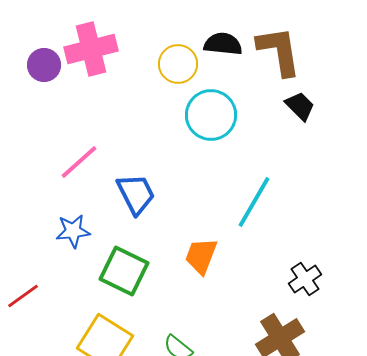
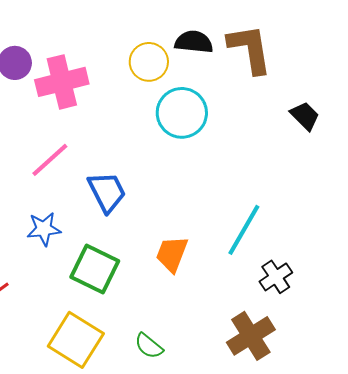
pink cross: (91, 49) -> (62, 82), moved
black trapezoid: (300, 106) -> (305, 116), moved
cyan line: (254, 202) -> (244, 230), moved

